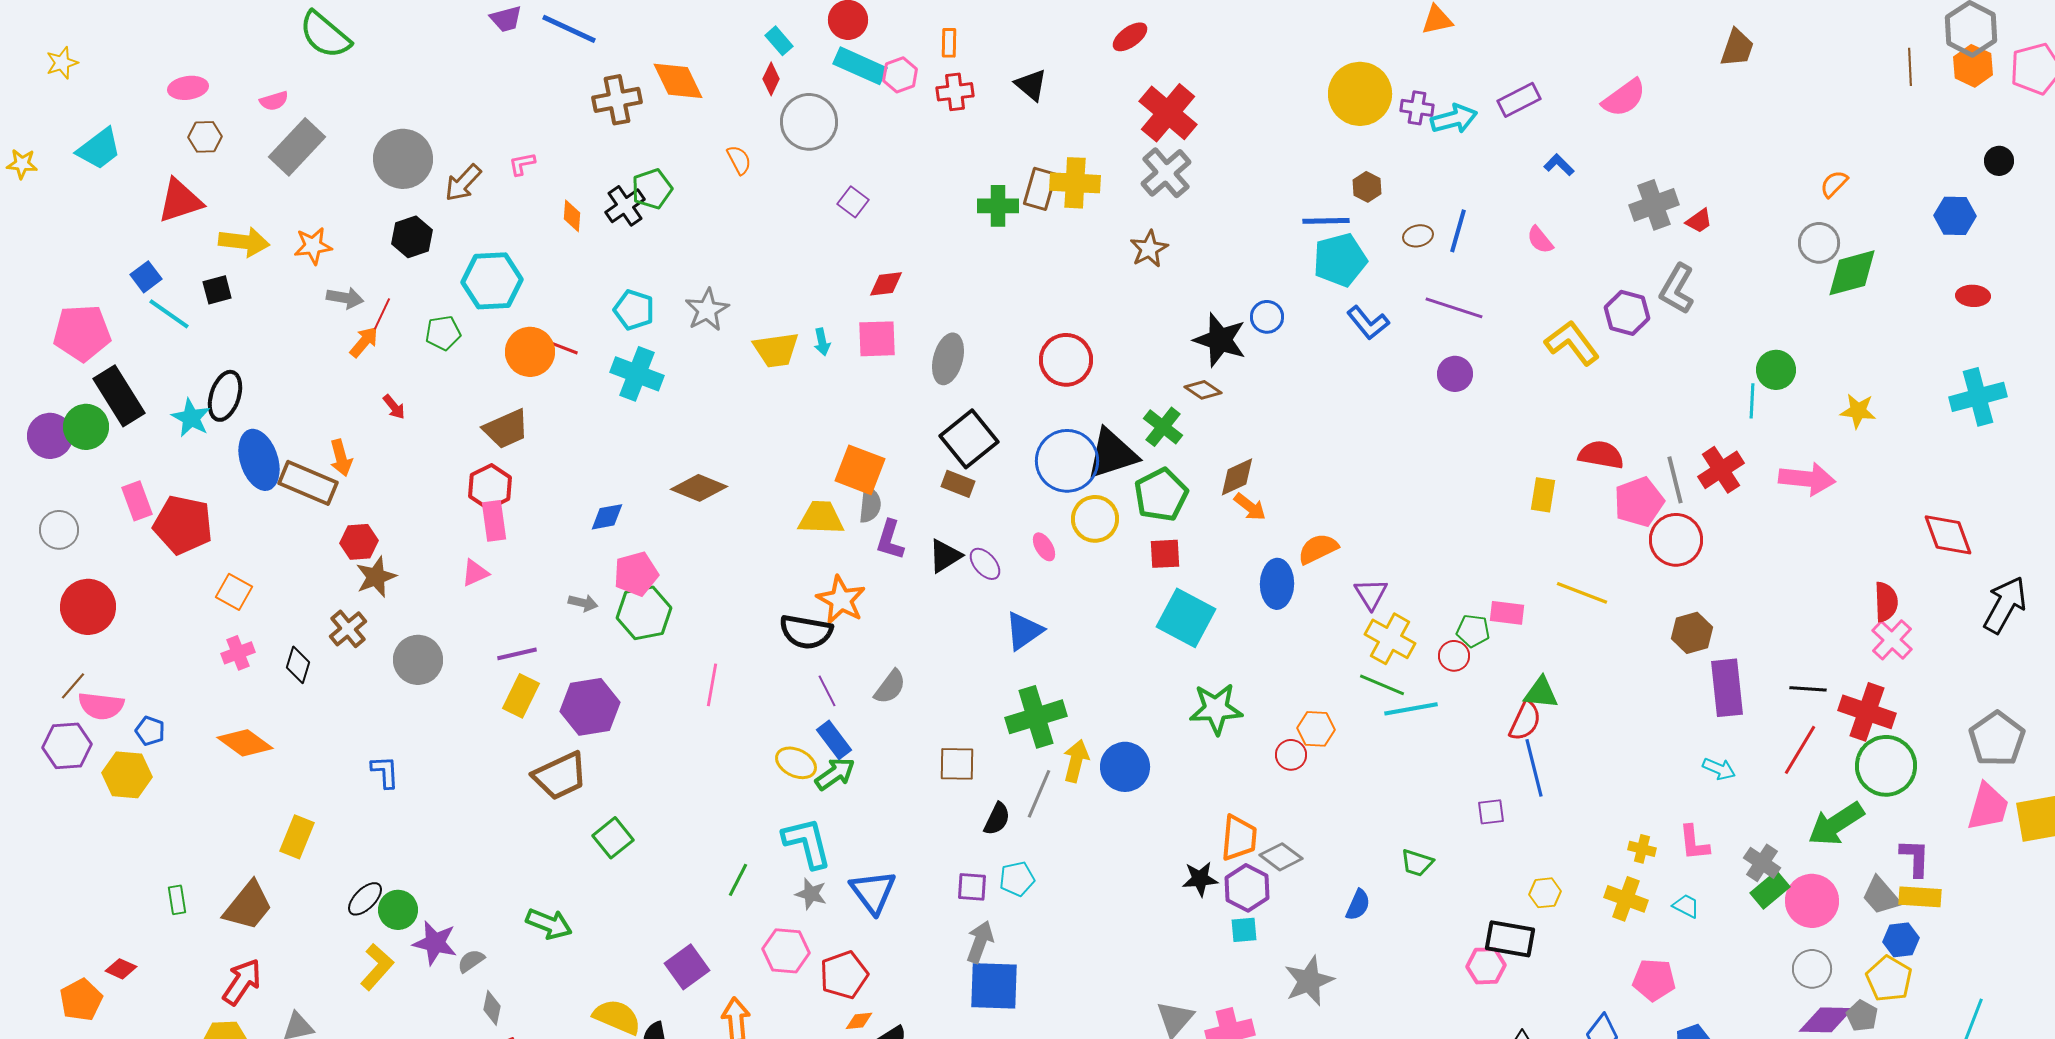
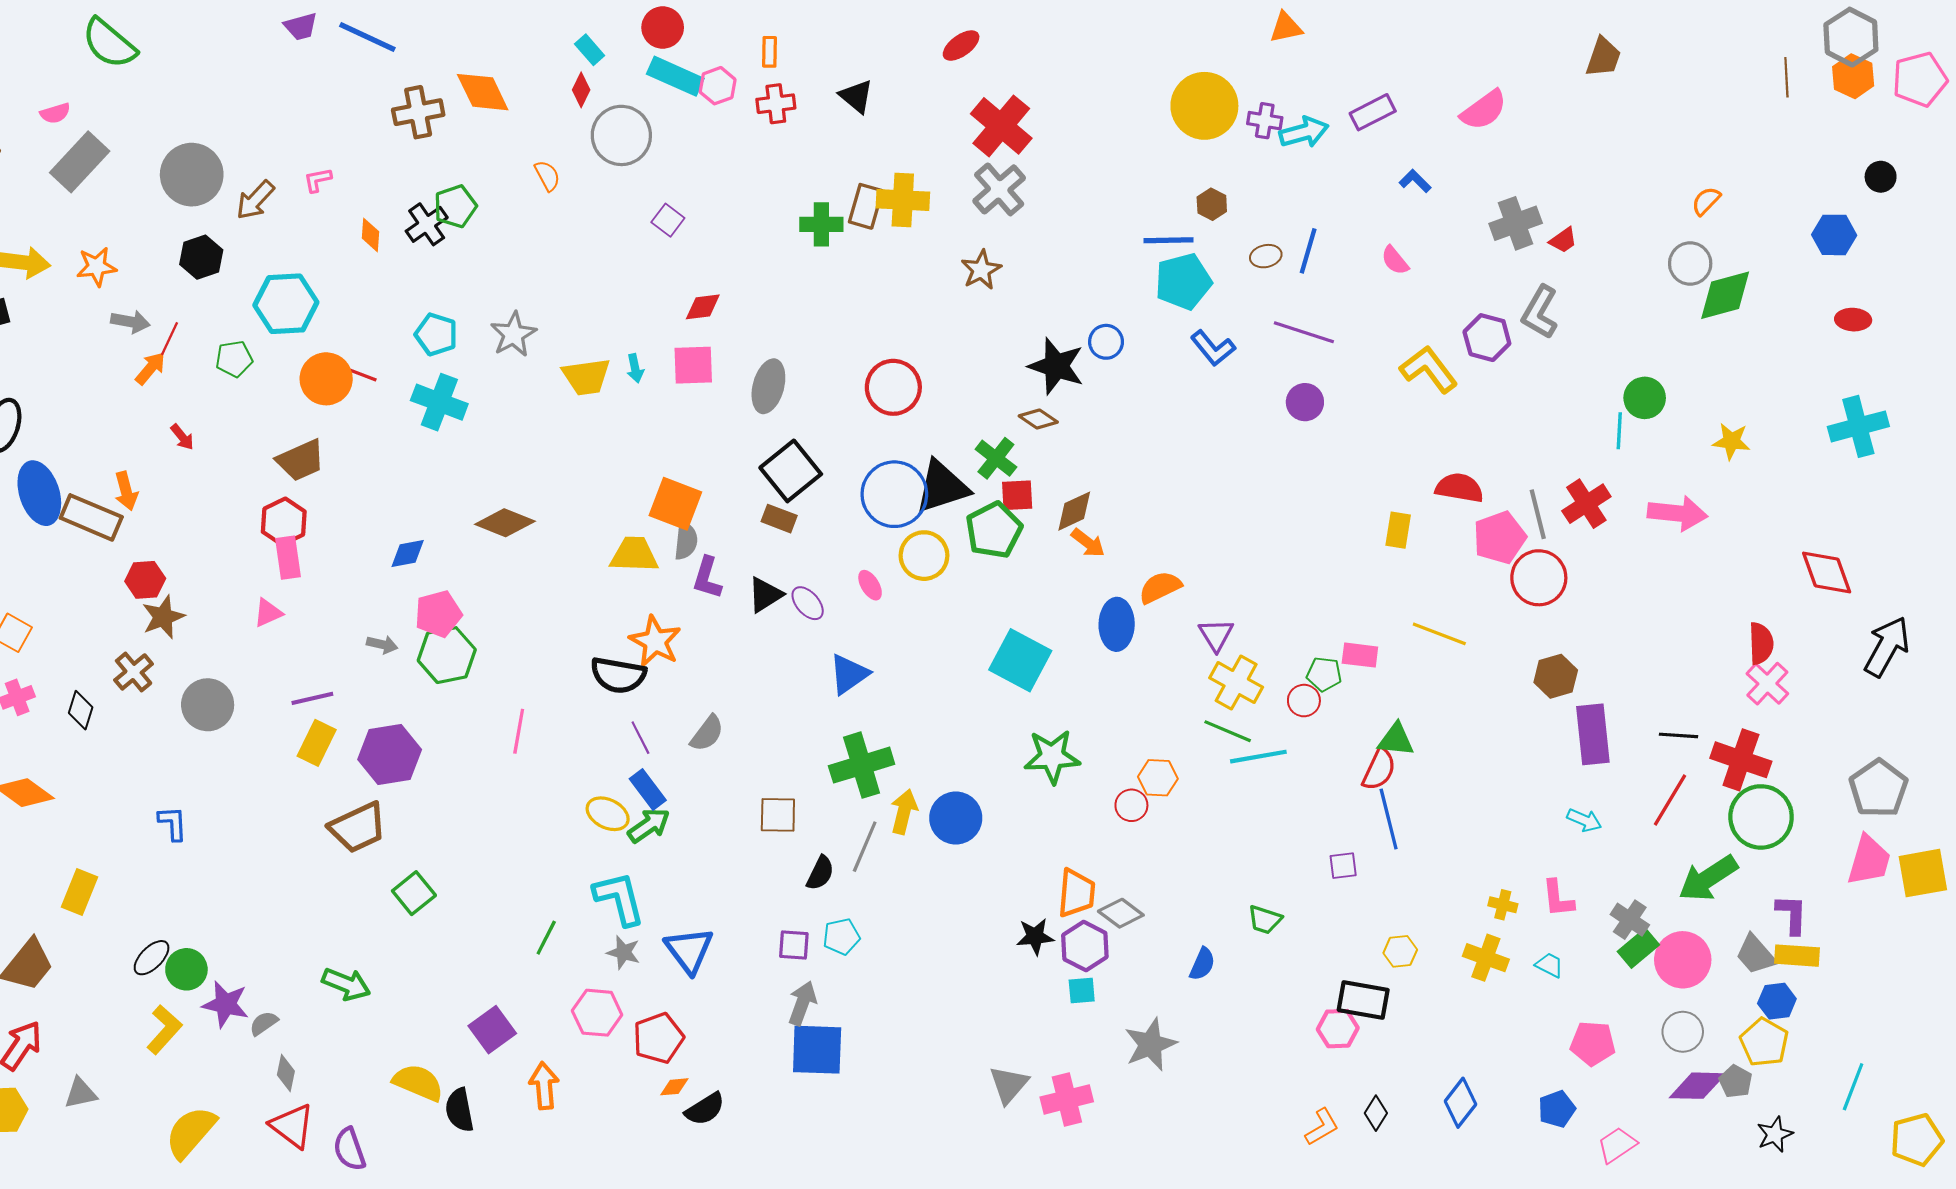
red square: (1165, 554) -> (1017, 495), moved
pink pentagon: (1654, 980) -> (1593, 1043), moved

